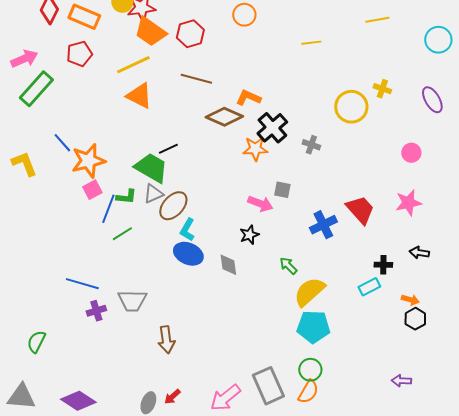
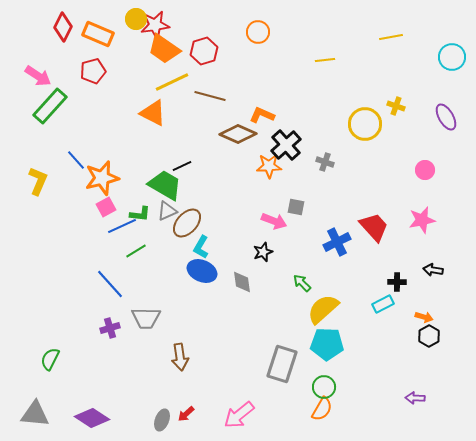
pink arrow: (24, 59) -> (38, 76), turned 56
yellow line: (133, 65) -> (172, 82), moved
yellow L-shape: (24, 164) -> (38, 181), turned 44
blue line: (108, 209) -> (122, 226), turned 44
blue line: (82, 284) -> (110, 284), moved, turned 32
gray rectangle: (268, 386) -> (282, 364), moved, turned 42

